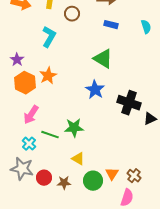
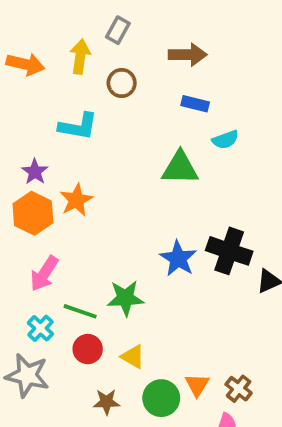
cyan semicircle: (146, 27) -> (225, 140), moved, turned 88
cyan L-shape: (49, 37) -> (78, 126), turned 70
green triangle: (103, 59) -> (180, 168), turned -30
purple star: (17, 60) -> (35, 172), moved
blue star: (95, 90) -> (178, 258), moved
red circle: (44, 178) -> (88, 349), moved

